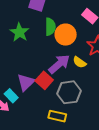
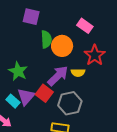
green star: (19, 32) -> (18, 71), moved
yellow semicircle: (79, 62) -> (78, 73), turned -32
cyan rectangle: (11, 96) -> (13, 101), moved

